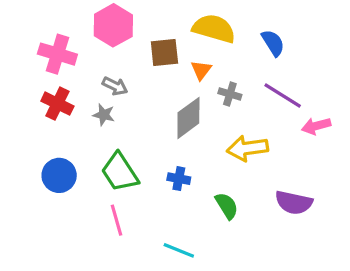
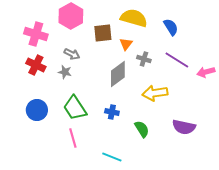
pink arrow: (316, 126) -> (206, 72), moved

